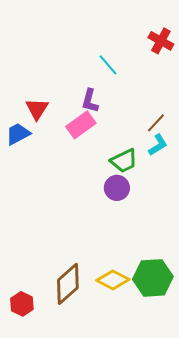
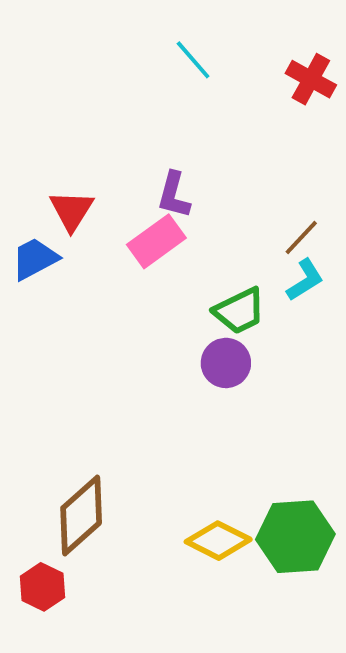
cyan line: (108, 65) -> (193, 60), moved
brown diamond: (68, 284) -> (81, 515), moved

